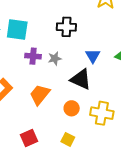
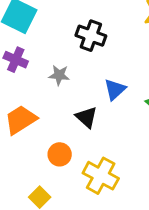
purple cross: (33, 56) -> (16, 60), moved
black triangle: (81, 79) -> (86, 117), size x0.7

